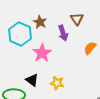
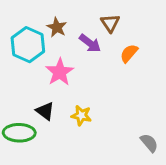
purple arrow: (63, 33) -> (90, 43), turned -35
orange semicircle: (90, 48) -> (129, 53), moved

